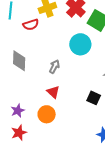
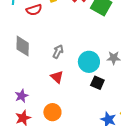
cyan circle: (80, 44) -> (89, 62), moved
orange circle: (47, 114) -> (52, 112), moved

